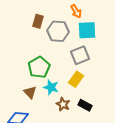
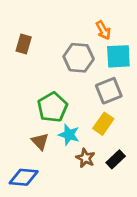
brown rectangle: (38, 21) -> (24, 44), moved
black rectangle: (85, 105) -> (116, 159), turned -72

